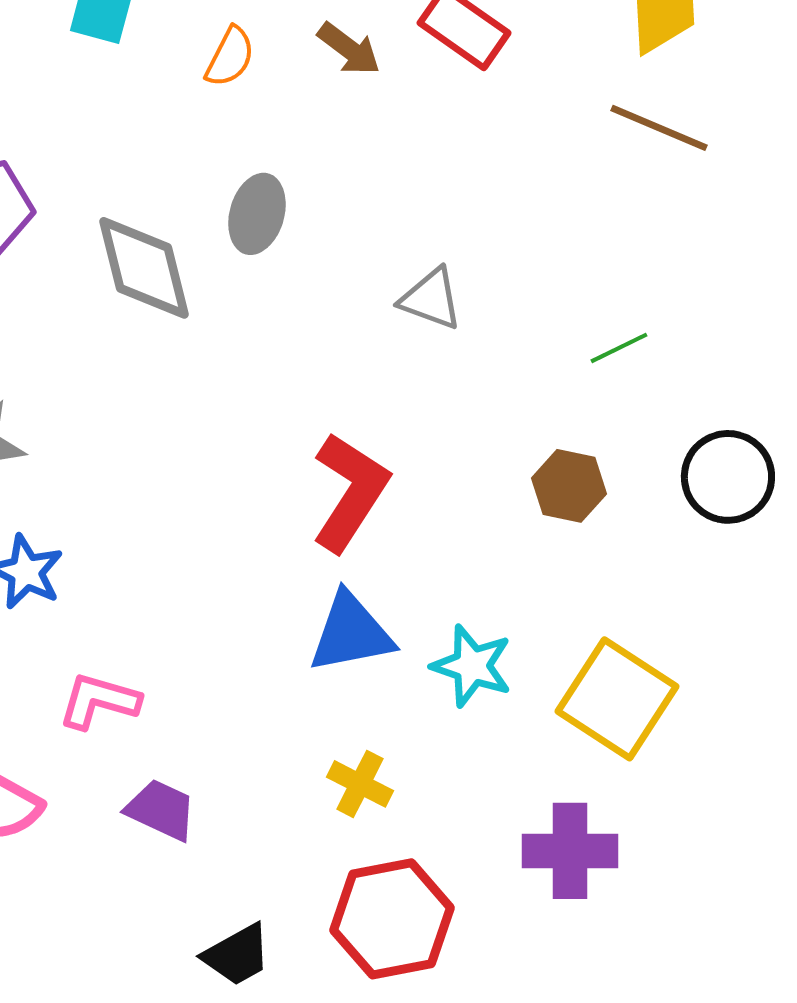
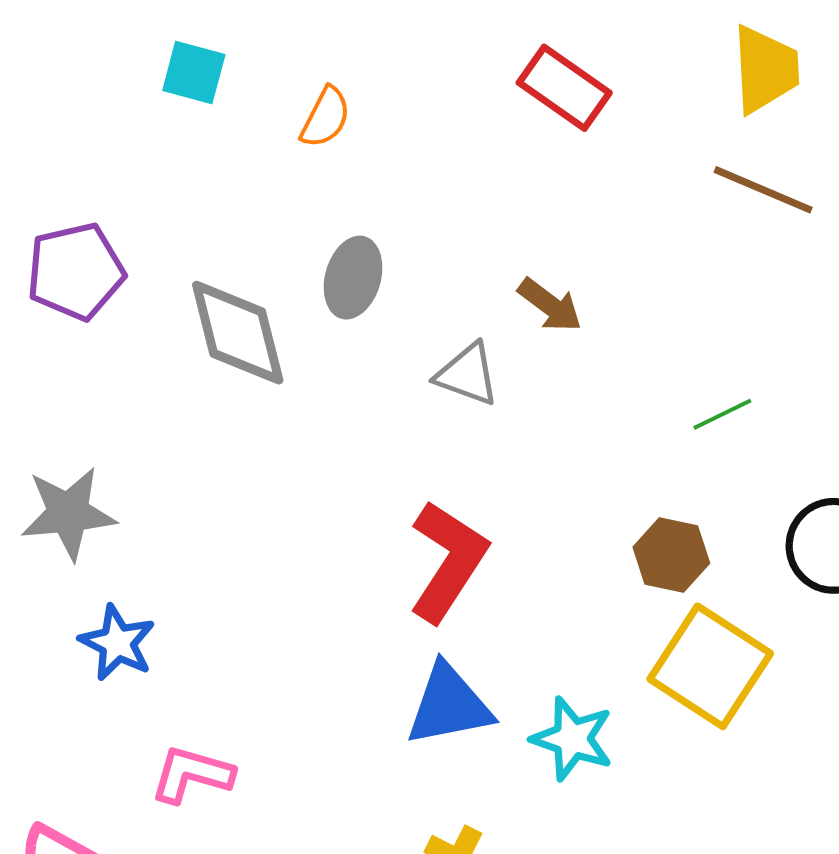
brown arrow: (349, 49) -> (550, 305), moved
gray triangle: (431, 299) -> (467, 374), moved
yellow square: (617, 699) -> (710, 666), moved

